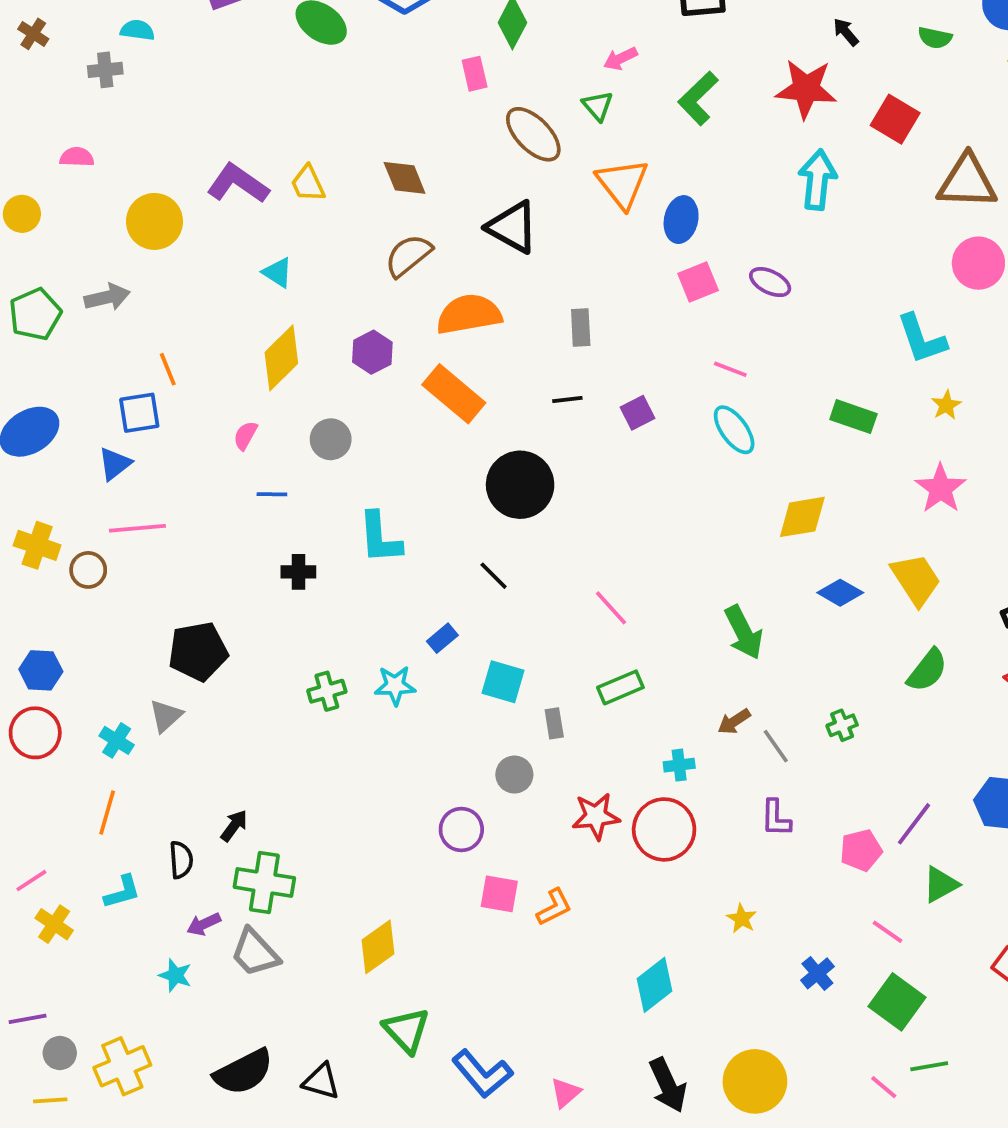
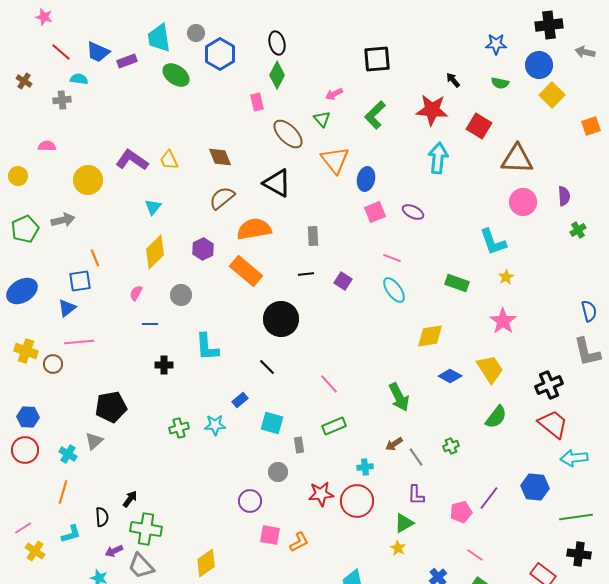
cyan triangle: (278, 273) -> (153, 207), turned 36
purple square: (638, 413) -> (343, 281), turned -30
green triangle: (941, 884) -> (404, 523), moved

